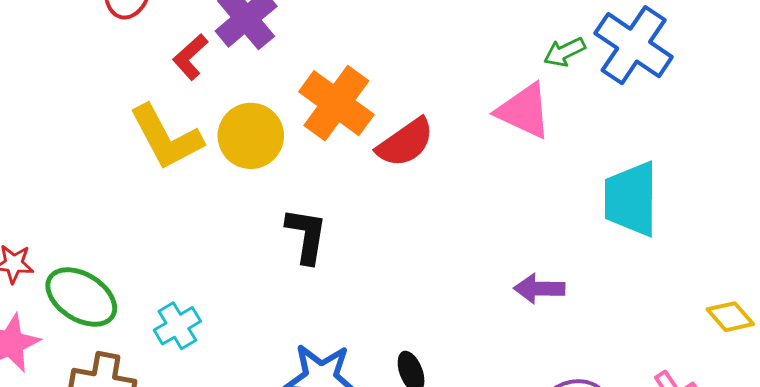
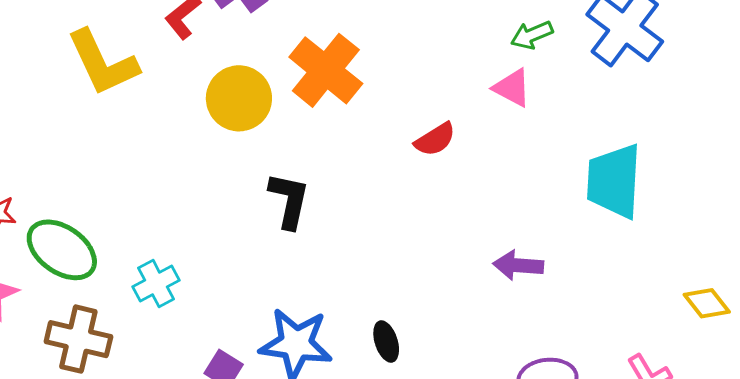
green arrow: (564, 52) -> (532, 35), moved
pink triangle: (524, 111) -> (512, 88), size x0.7
yellow L-shape: (166, 137) -> (103, 63), moved
red semicircle: (405, 143) -> (435, 139), moved, size x0.7

